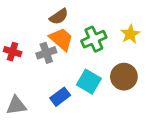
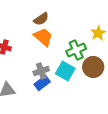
green cross: (94, 39) -> (76, 50), moved
gray cross: (46, 53) -> (41, 71), moved

